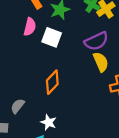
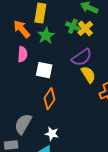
white square: (52, 37) -> (44, 70), moved
gray semicircle: (18, 106) -> (23, 124), size x1.5

